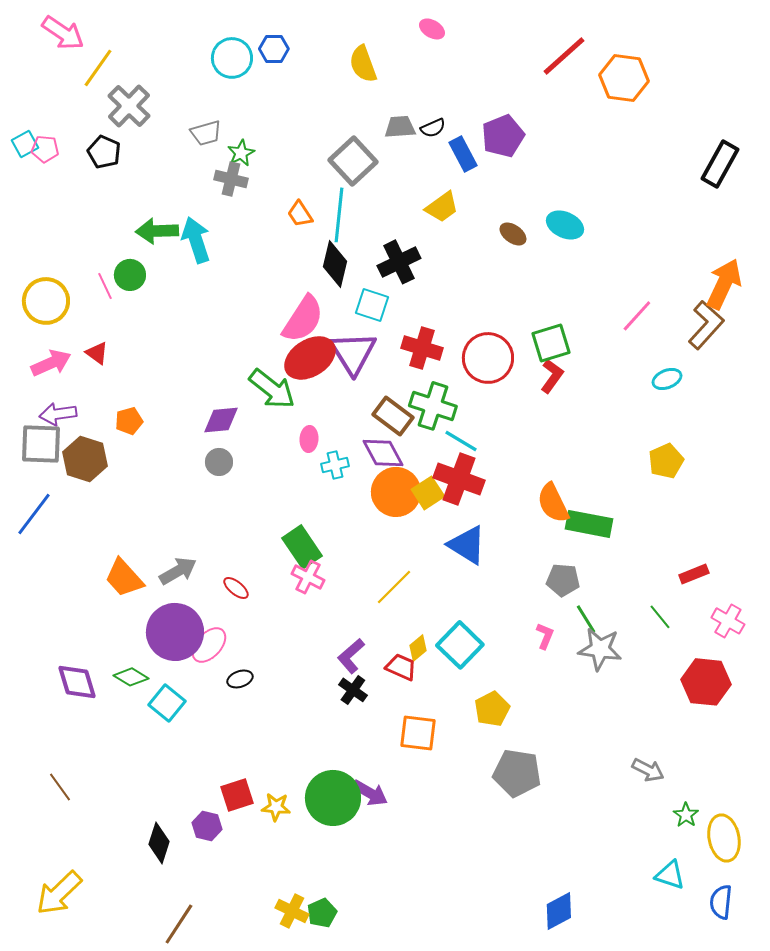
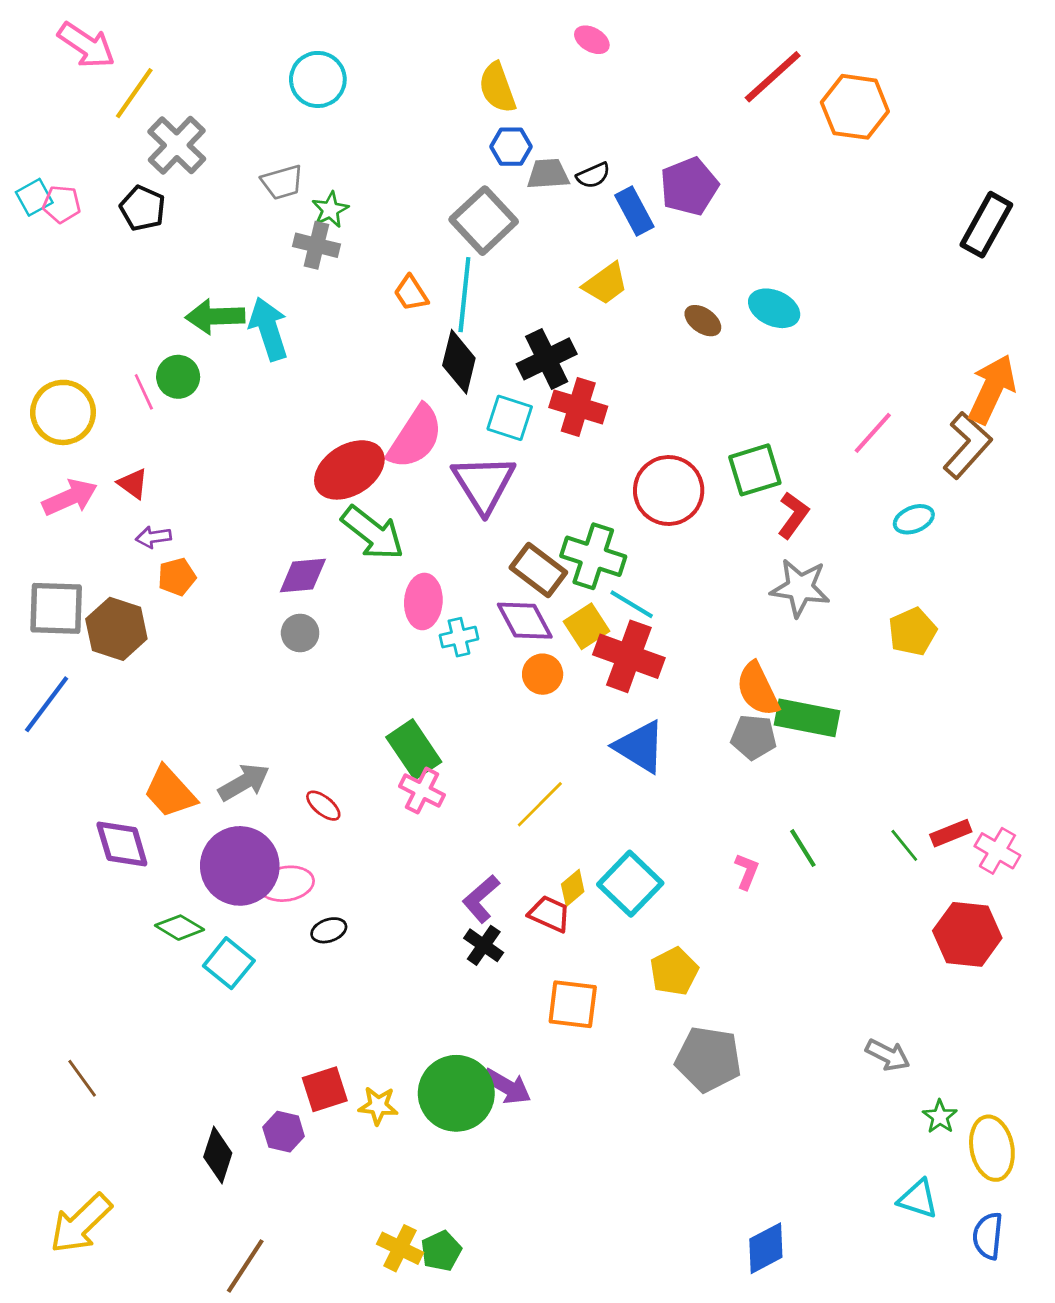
blue hexagon: (274, 49) -> (511, 147), moved
red cross: (422, 348) -> (578, 407), moved
red ellipse: (310, 358) -> (349, 470), moved
red L-shape: (552, 376) -> (793, 515), moved
purple arrow: (58, 414) -> (153, 537), moved, size x0.7
pink ellipse: (309, 439) -> (423, 601), size x1.5
orange circle: (396, 492) -> (543, 674), size x0.6
yellow square: (428, 493) -> (586, 626), moved
red rectangle: (694, 574) -> (951, 833), moved
gray pentagon: (563, 580) -> (754, 737), moved
pink ellipse: (209, 645) -> (286, 884), turned 39
gray star: (600, 649) -> (800, 588), moved
purple diamond: (77, 682) -> (122, 844), moved

